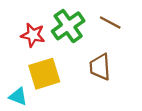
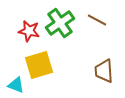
brown trapezoid: (100, 67) -> (104, 71), moved

